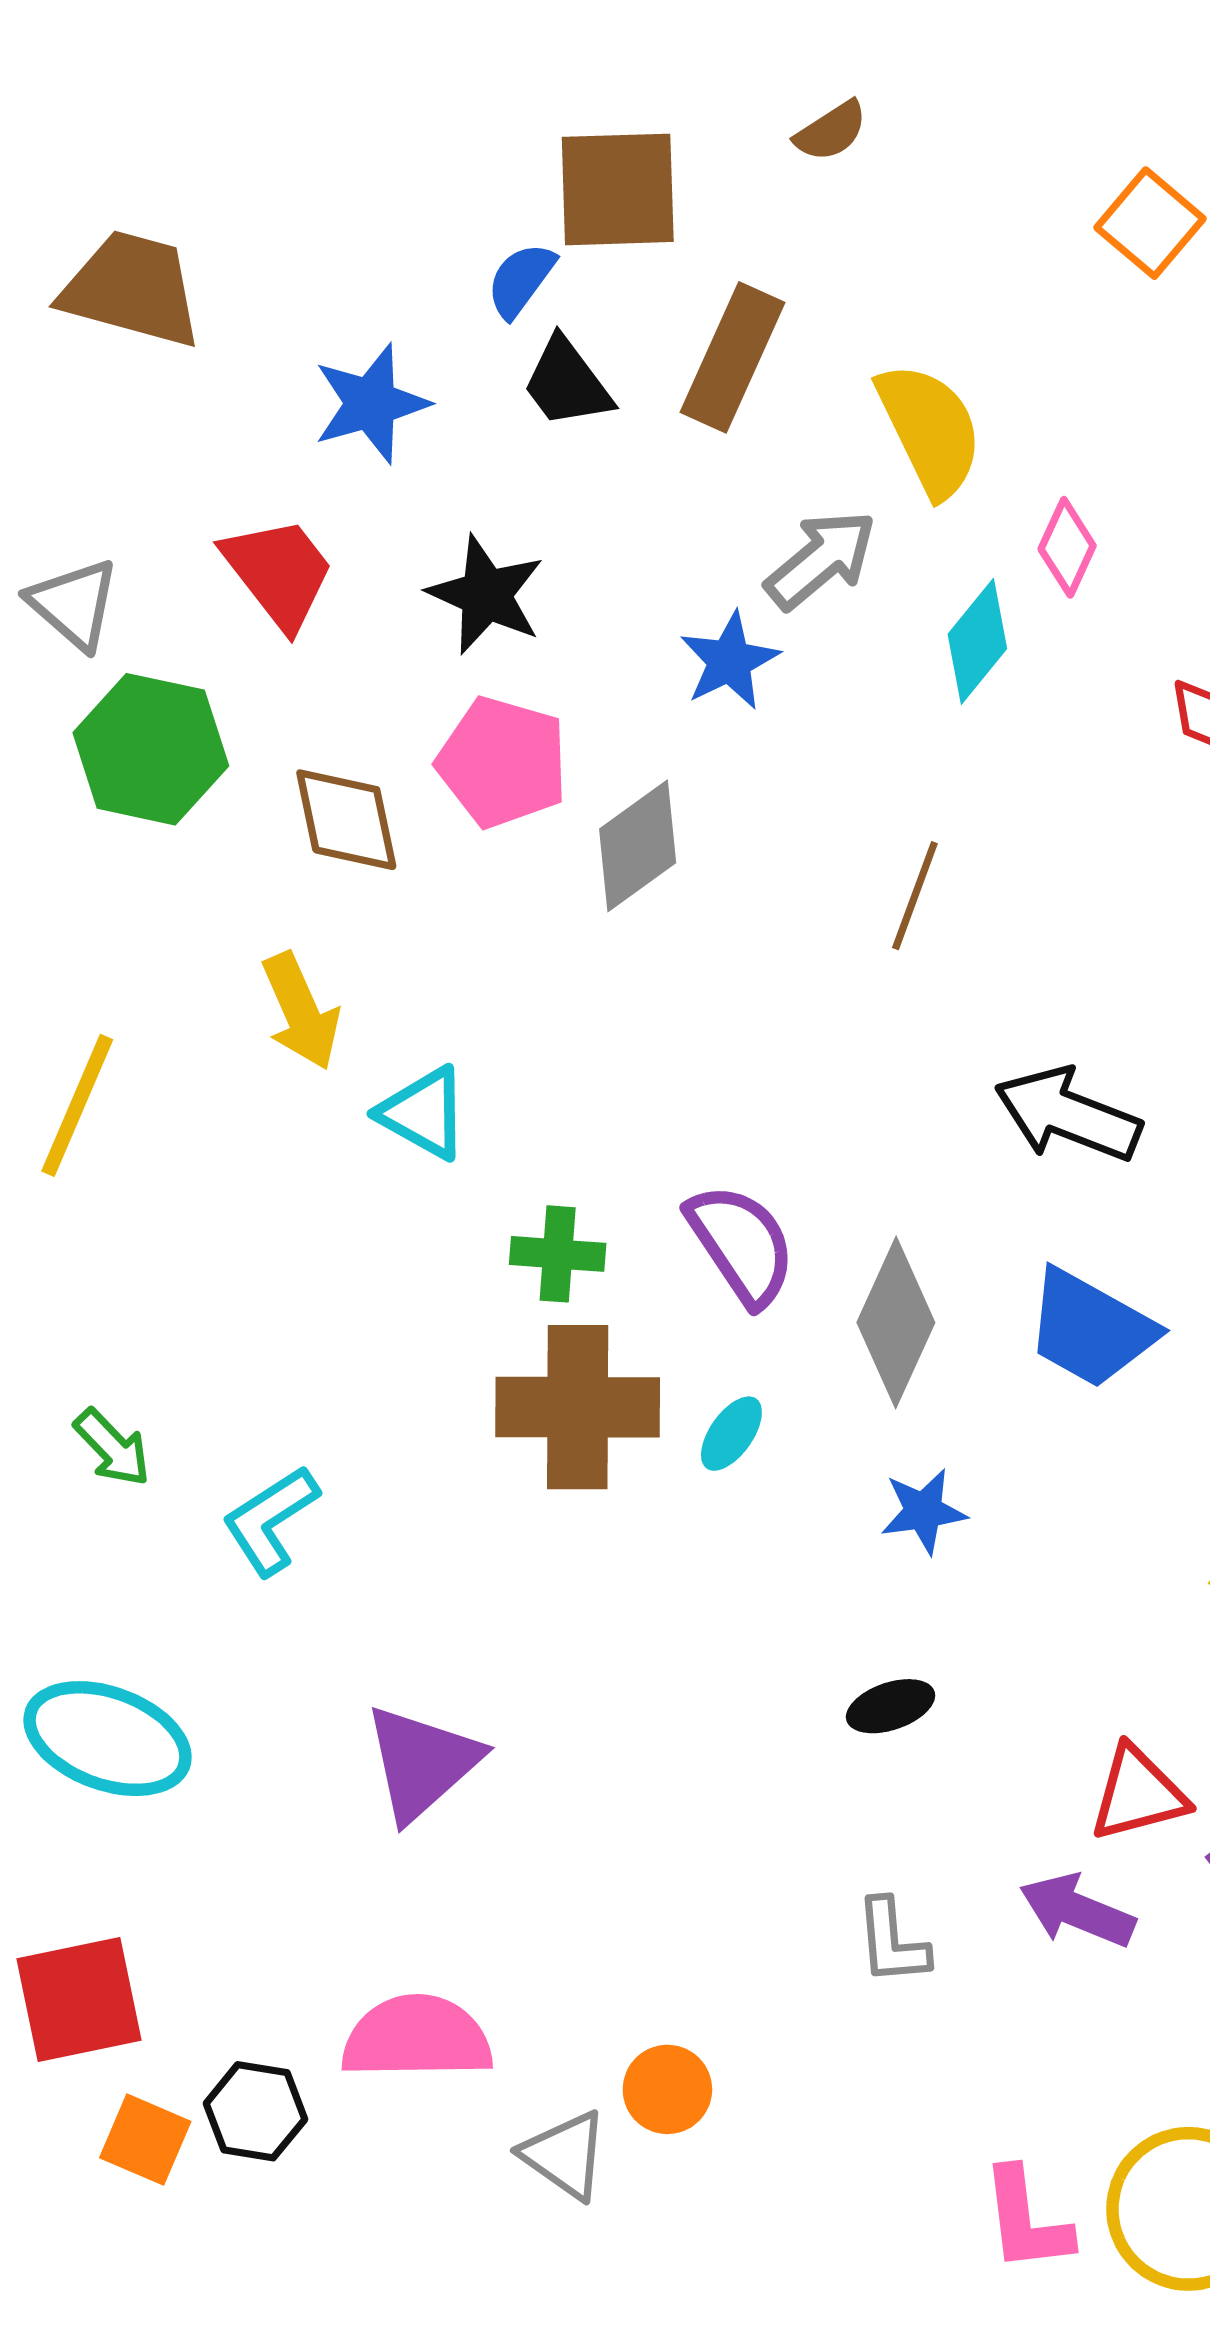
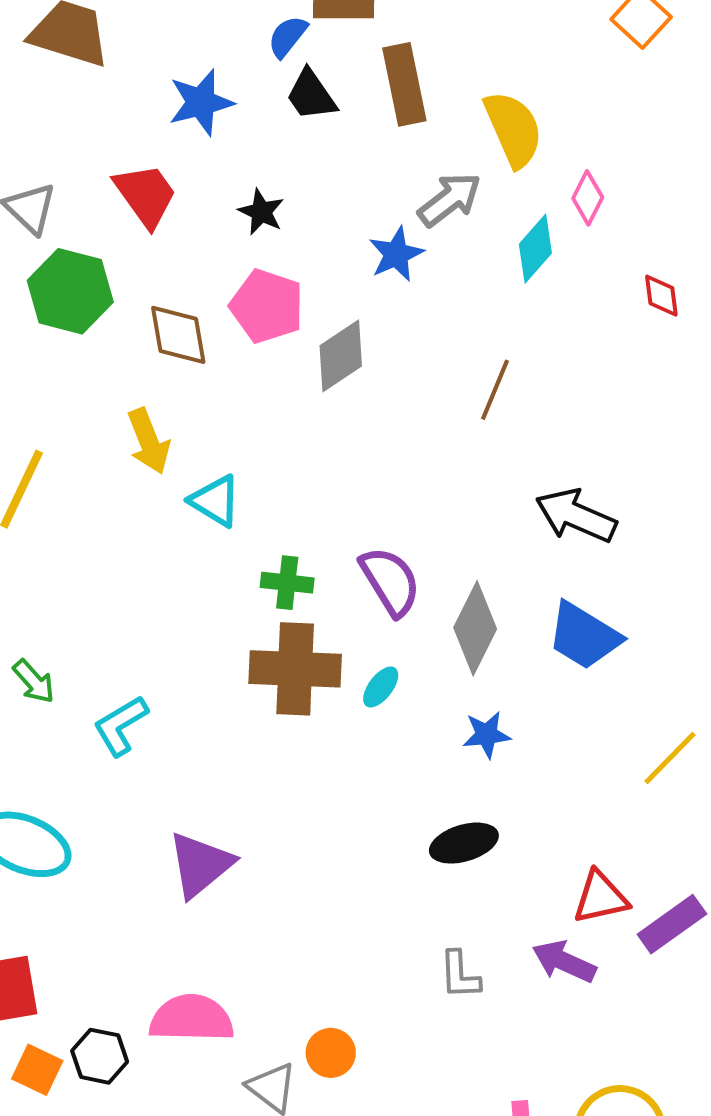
brown rectangle: (732, 357) -> (404, 84), turned -38
black star: (486, 595) -> (261, 212), size x0.7
black ellipse: (891, 1706) -> (464, 843), size x1.4

